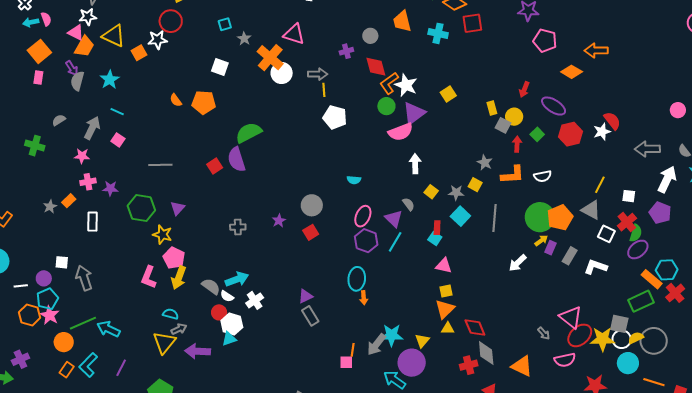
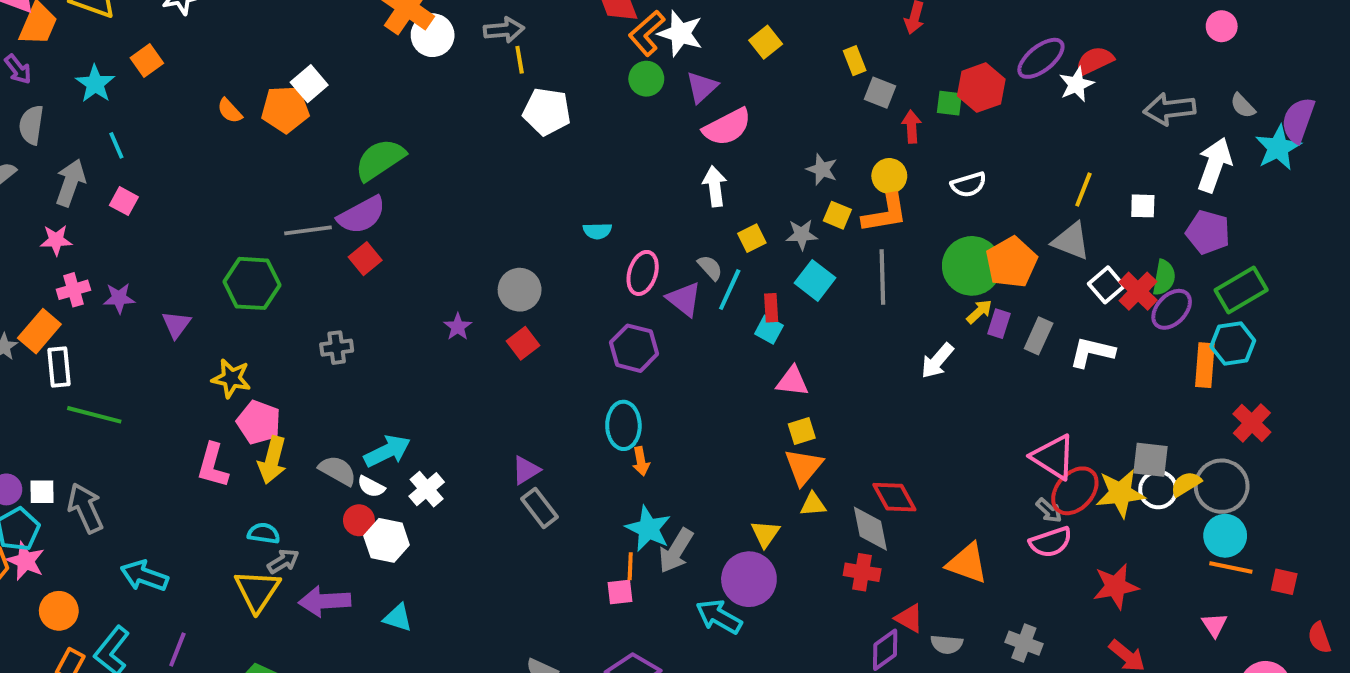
orange square: (139, 53) -> (147, 60), moved
white square: (220, 67) -> (309, 84), moved, turned 36
gray semicircle: (77, 81) -> (31, 125), moved
purple ellipse: (554, 106) -> (1041, 58), moved, turned -65
cyan line: (117, 112) -> (116, 145), turned 48
purple triangle: (414, 113) -> (702, 87), size x0.7
yellow circle: (514, 117) -> (889, 176), moved
red semicircle: (612, 121) -> (1094, 61), turned -72
pink semicircle: (401, 132) -> (727, 127), moved
green square: (537, 134) -> (949, 103), turned -32
red hexagon: (570, 134) -> (981, 88), moved
purple semicircle: (236, 159) -> (362, 215), turned -95
gray star: (485, 163) -> (822, 169), moved
gray line: (160, 165) -> (308, 230), moved
red square: (215, 166) -> (365, 259), moved
orange L-shape: (513, 175) -> (885, 214), moved
yellow square: (431, 192) -> (752, 238), turned 32
orange rectangle: (69, 201) -> (39, 331), size x1.5
green hexagon: (141, 208) -> (252, 283), moved
purple triangle: (178, 208) -> (176, 324), moved
pink ellipse: (363, 216) -> (643, 273), moved
white rectangle: (93, 222) -> (59, 367), moved
red cross: (627, 222) -> (1138, 291), moved
gray cross: (238, 227) -> (337, 348), moved
white square: (606, 234) -> (1106, 285), turned 30
cyan line: (395, 242) -> (730, 290), moved
white square: (62, 262) -> (42, 492), moved
gray arrow: (84, 278) -> (85, 508), moved
orange rectangle: (652, 279) -> (1205, 365), turned 60
red cross: (675, 293) -> (1252, 423), moved
green rectangle: (641, 301) -> (1241, 290), moved
green line: (83, 323) -> (94, 415), moved, turned 44
red diamond: (475, 328) -> (894, 497), moved
gray arrow: (544, 333) -> (1049, 510), moved
cyan star: (392, 335) -> (648, 529), moved, turned 30
cyan triangle: (229, 339) -> (398, 618), moved, turned 42
gray diamond: (486, 353) -> (870, 529), moved
cyan circle: (628, 363) -> (1225, 536), moved
red cross: (469, 365) -> (862, 572), turned 30

